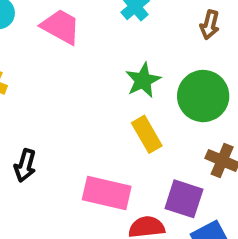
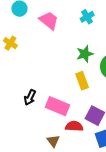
black arrow: (25, 165) -> (30, 97), moved

